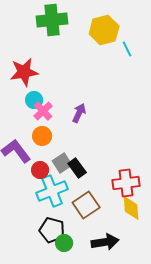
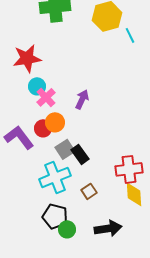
orange circle: (42, 136) -> (55, 122), moved
red circle: (40, 170) -> (43, 128), moved
brown square: (86, 205) -> (89, 191), size x0.6

